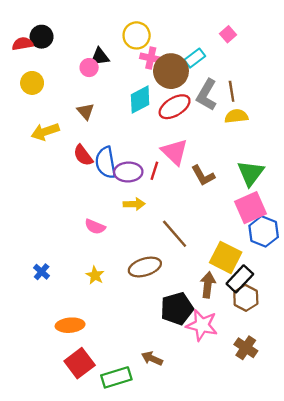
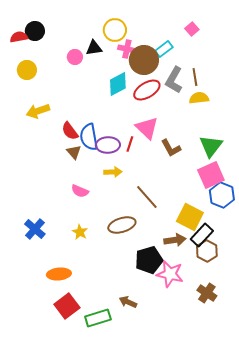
black triangle: (100, 57) -> (94, 48), moved
brown triangle: (85, 111) -> (74, 152), moved
blue cross: (42, 272) -> (35, 229), size x1.5
brown arrow: (208, 285) -> (175, 240), turned 75

